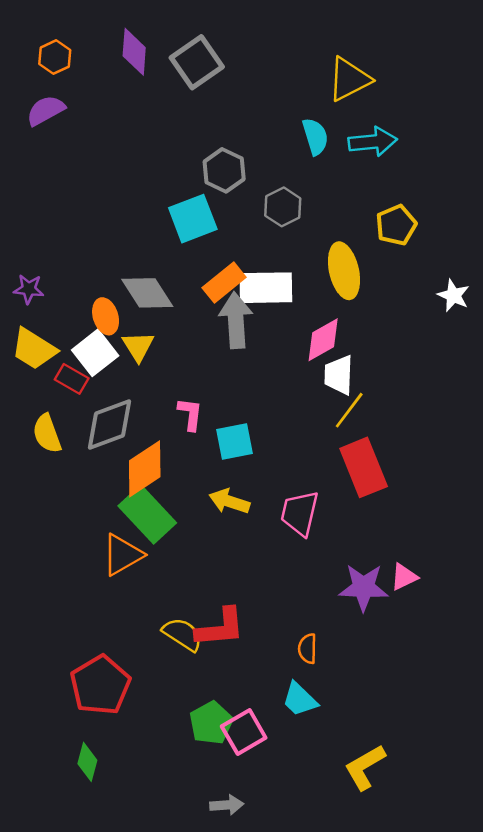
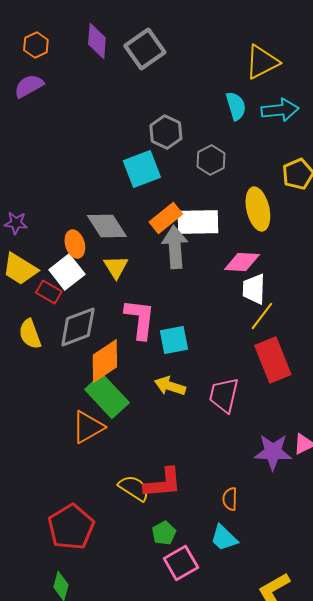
pink diamond: (323, 340) -> (242, 262), turned 33
yellow triangle: (138, 346) -> (116, 267), moved
pink L-shape: (190, 414) -> (140, 319), size x1.6
green pentagon: (211, 723) -> (164, 533), moved, size x0.7

